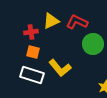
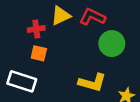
yellow L-shape: (60, 68) -> (92, 83), moved, turned -35
white rectangle: (32, 75) -> (22, 81), moved

